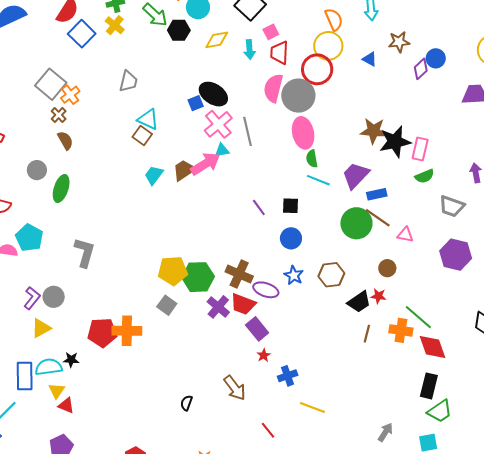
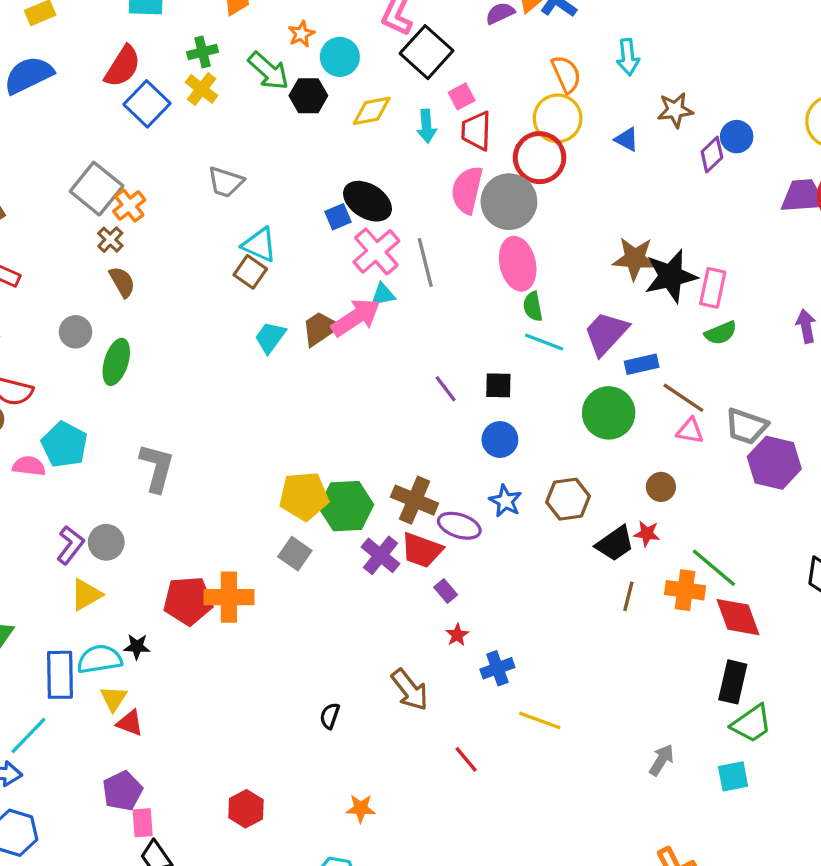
gray trapezoid: (128, 81) -> (226, 182), turned 95
gray trapezoid: (452, 206) -> (746, 426), moved
brown line: (378, 218) -> (683, 398), moved
purple rectangle: (257, 329) -> (446, 591), size x0.6

